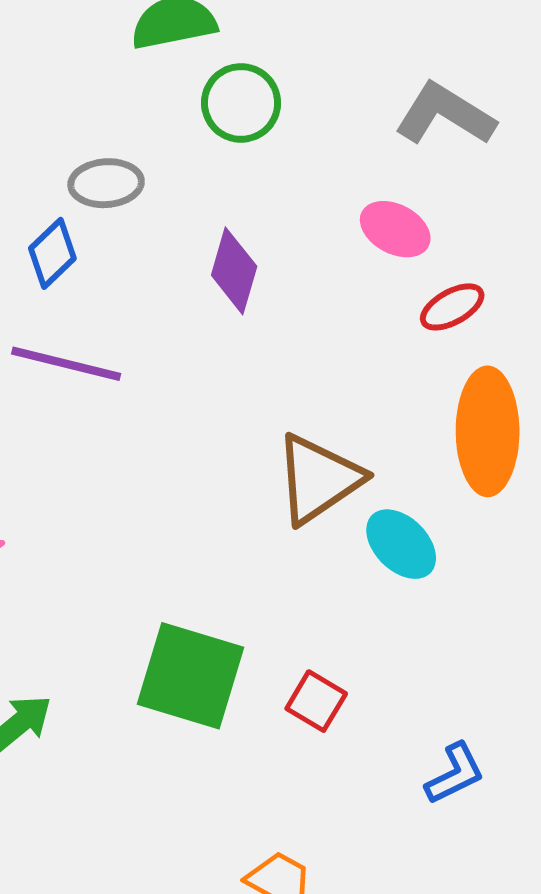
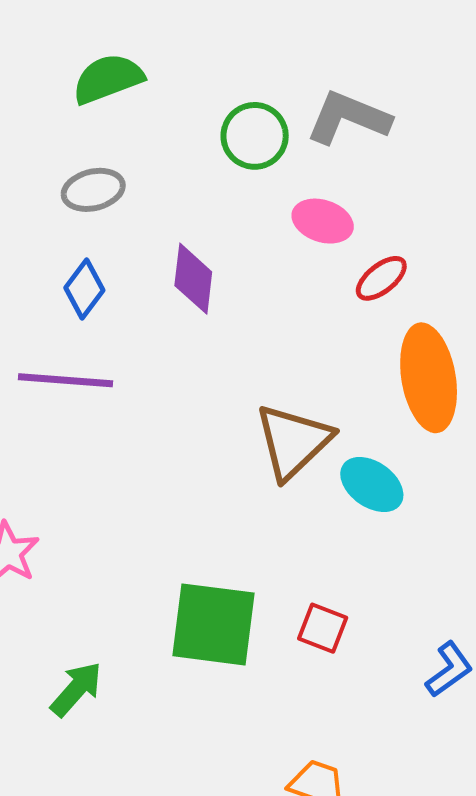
green circle: (241, 103) -> (255, 136), moved
gray ellipse: (106, 183) -> (93, 190), moved
blue diamond: (52, 253) -> (84, 289), moved

